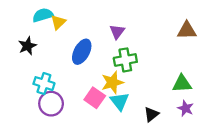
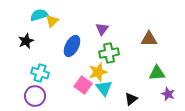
brown triangle: (187, 30) -> (149, 39), moved
purple circle: (51, 104) -> (35, 96), moved
purple star: (186, 108) -> (168, 94), moved

